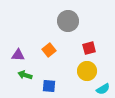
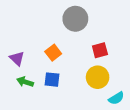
purple triangle: (18, 55) -> (17, 58), turned 40
blue square: (49, 86) -> (52, 80), moved

